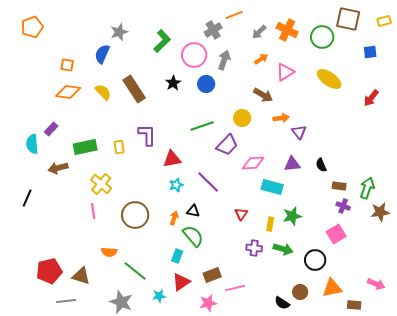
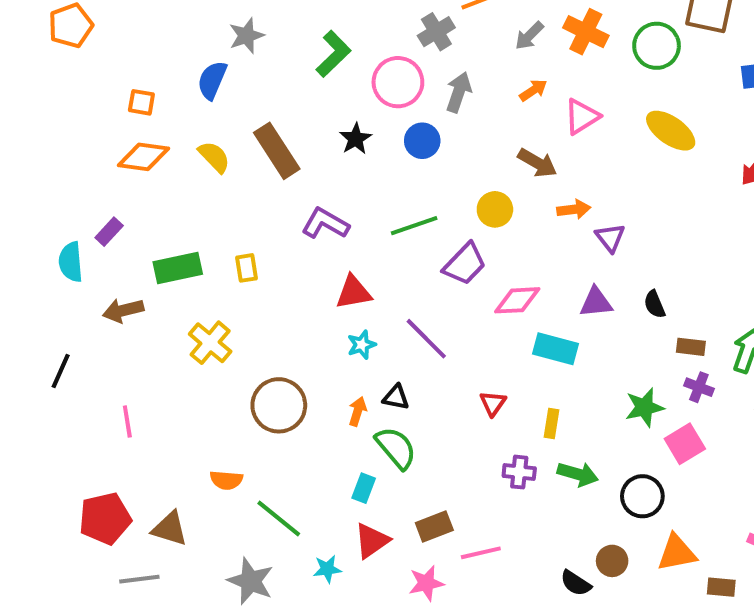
purple L-shape: (147, 135) -> (325, 224), moved, turned -60
pink line: (93, 211) -> (127, 422), moved
green star: (292, 216) -> (644, 407), moved

